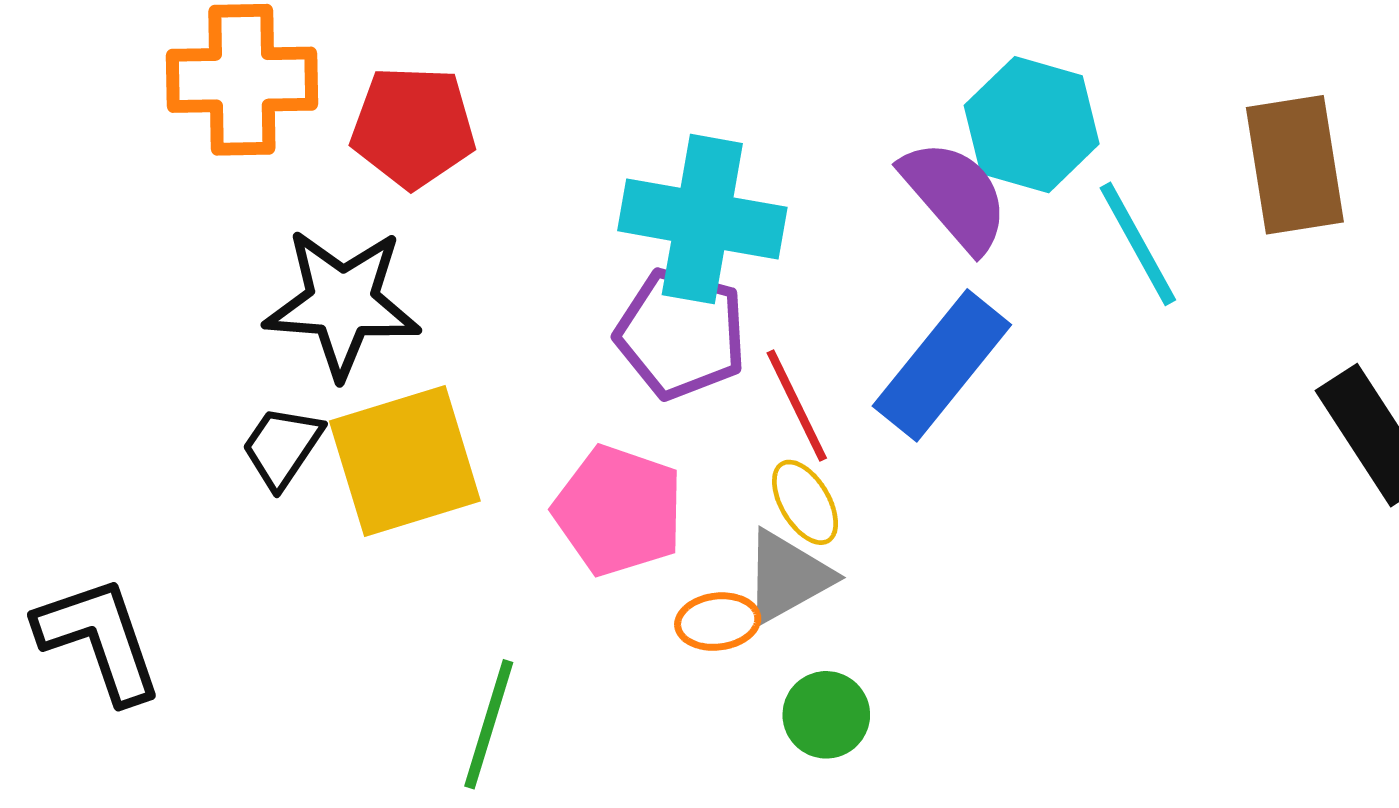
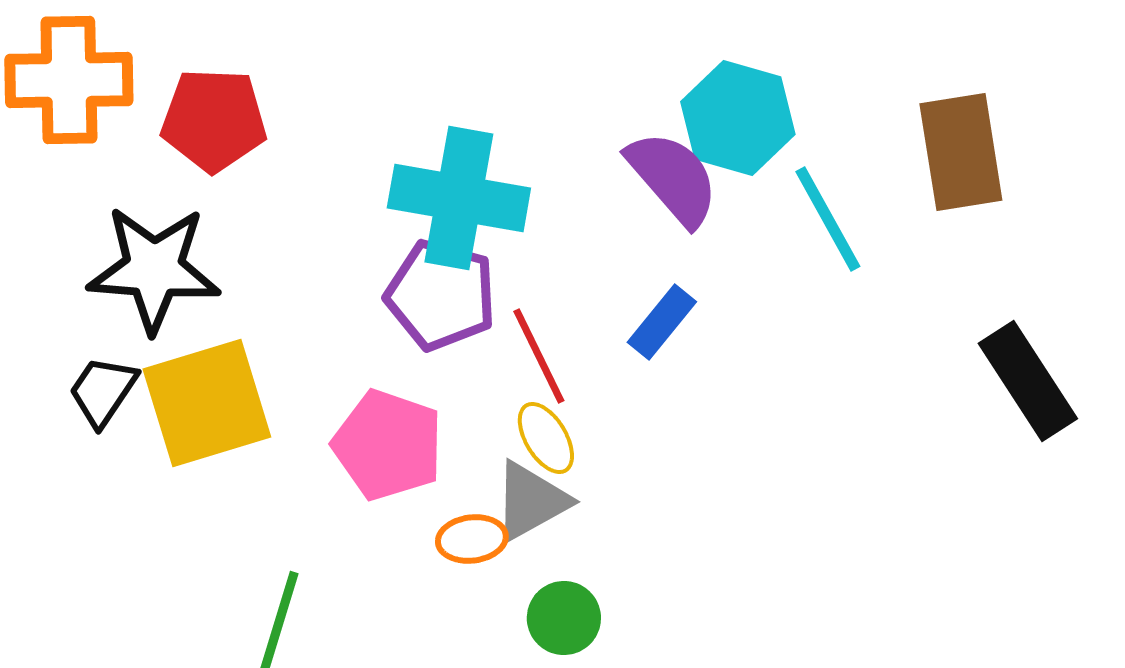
blue rectangle: (942, 365) -> (662, 322), size x0.6

